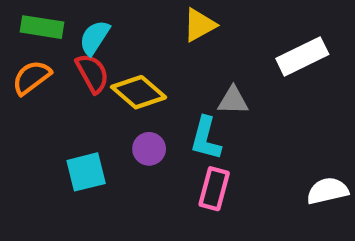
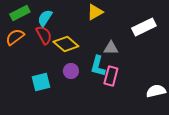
green rectangle: (42, 27) -> (20, 13), turned -36
pink rectangle: (214, 189) -> (111, 76), moved

